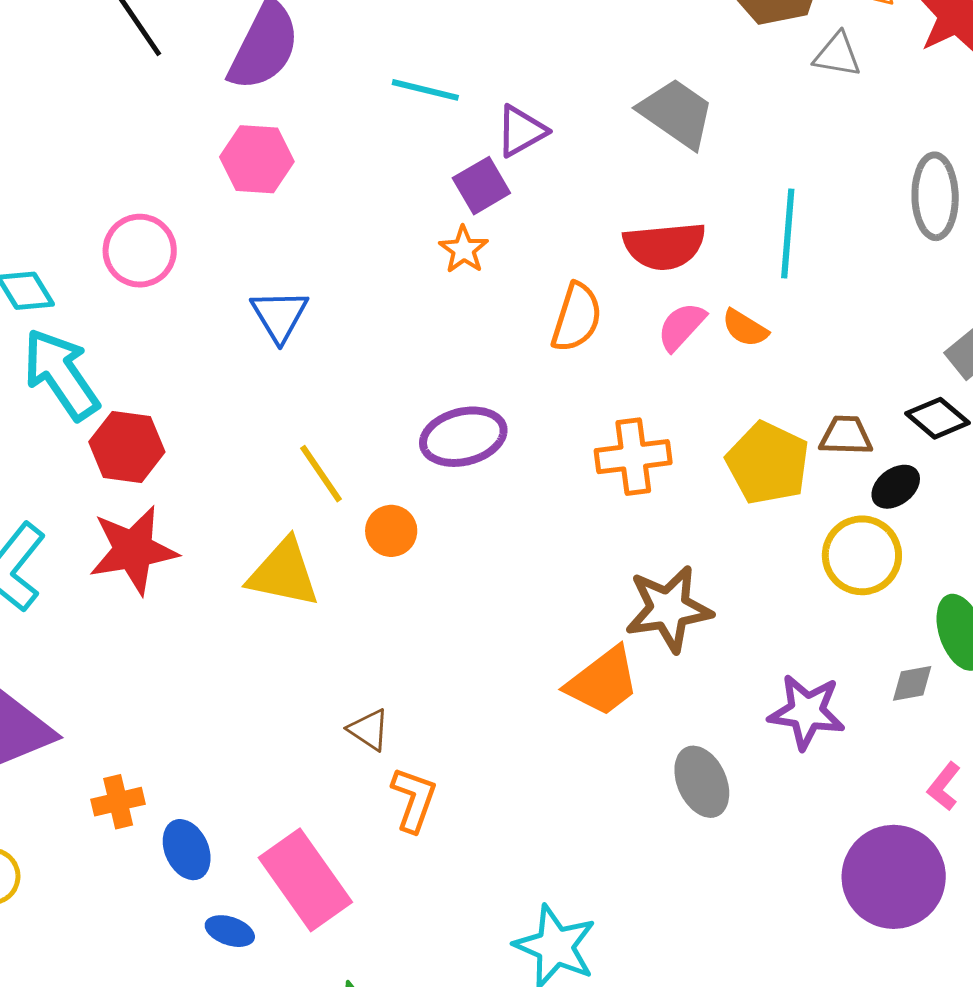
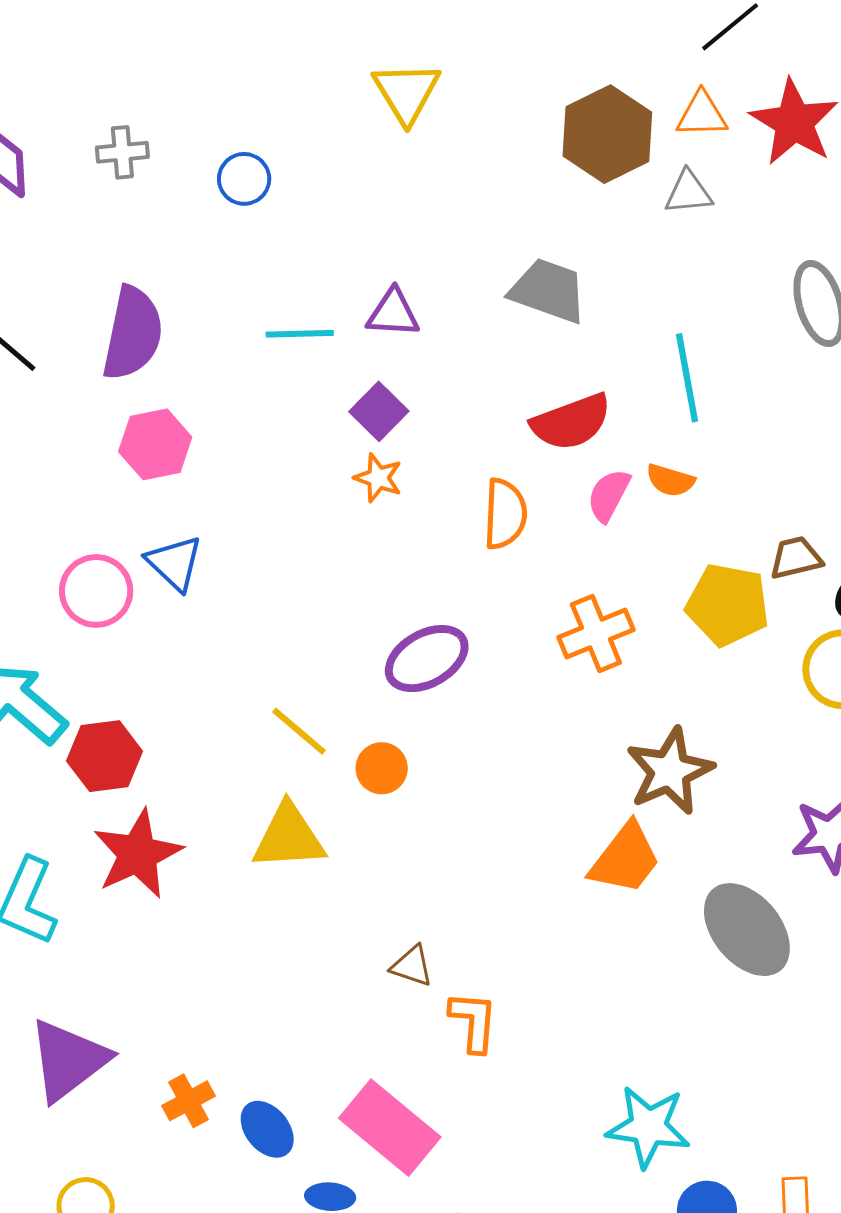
purple triangle: (521, 131) -> (393, 313), moved, turned 48
pink circle: (140, 251) -> (96, 591), moved
blue triangle: (279, 315) -> (174, 563), moved
gray ellipse: (702, 782) -> (747, 930), size x1.4

